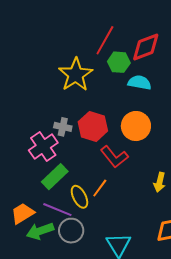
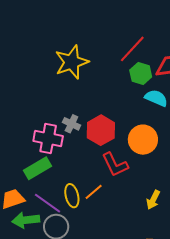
yellow star: (76, 75) -> (72, 62), moved
pink cross: (43, 146) -> (48, 138), turned 32
green rectangle: (55, 177) -> (38, 168), moved

